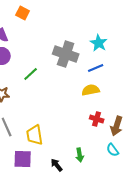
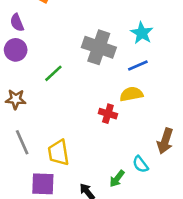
red cross: (97, 119) -> (108, 114), moved
cyan semicircle: (113, 150) -> (140, 164), moved
green arrow: (80, 155) -> (117, 179), turned 48

